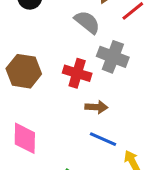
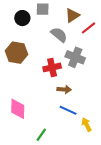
brown hexagon: (24, 71) -> (17, 53), moved
red cross: (77, 73) -> (52, 67), turned -30

